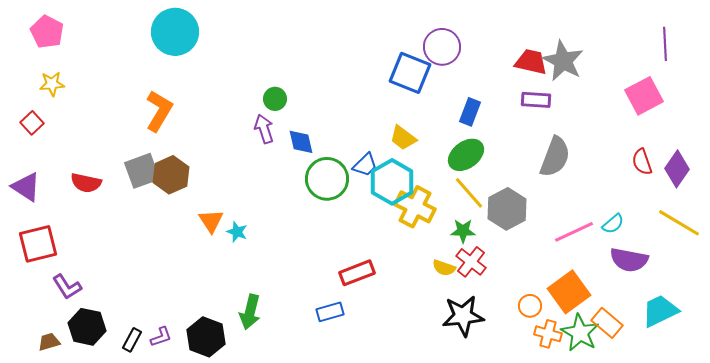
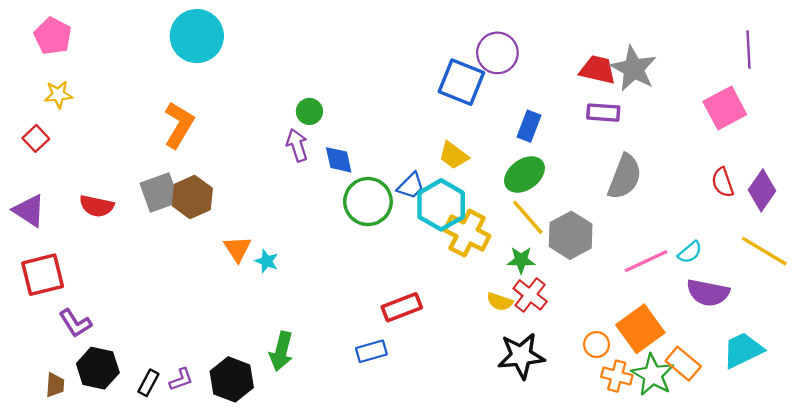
brown trapezoid: (49, 342) -> (55, 385), turned 110

